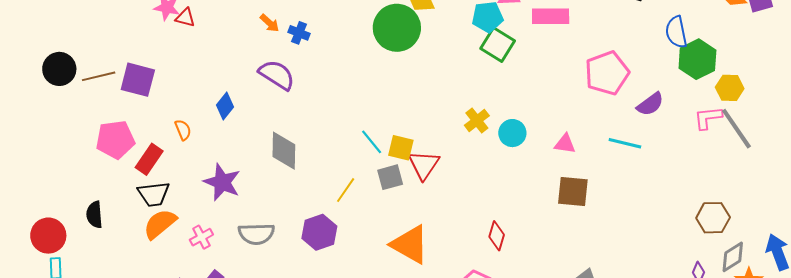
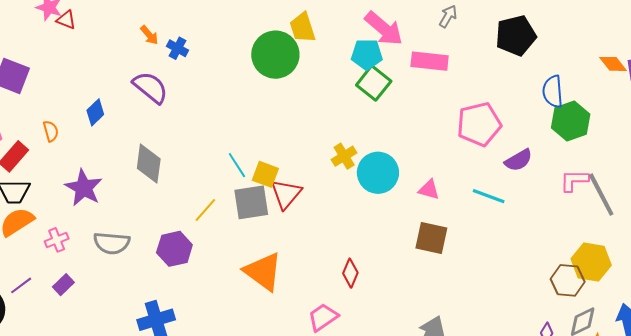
yellow hexagon: (730, 88) -> (591, 262), moved, size x1.4
cyan circle: (512, 133) -> (378, 173), size x1.5
gray square: (390, 177) -> (251, 202), size x1.4

